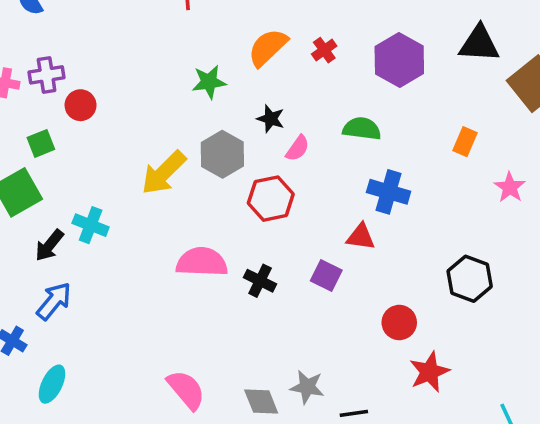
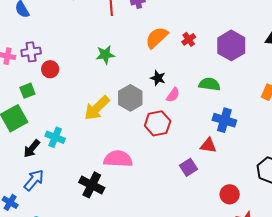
green star: (209, 82) -> (105, 55), moved
purple square: (326, 276) -> (189, 167), turned 30
black cross: (260, 281) -> (92, 185), moved, size x1.4

